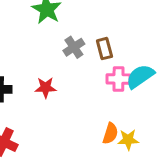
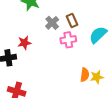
pink cross: (118, 79) -> (68, 40), moved
red star: (46, 88) -> (24, 43), moved

